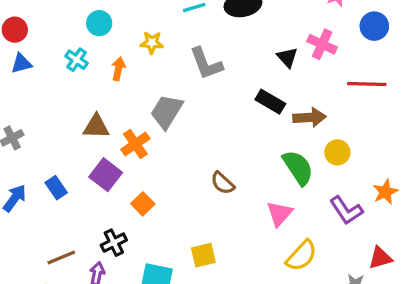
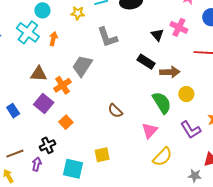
yellow star: (152, 43) -> (78, 13), moved
cyan cross: (77, 60) -> (28, 32), size x1.6

